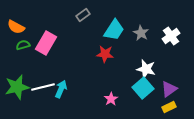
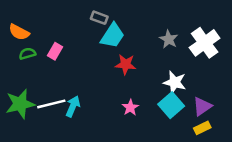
gray rectangle: (83, 15) -> (99, 18), turned 56
cyan trapezoid: (114, 30) -> (112, 36), moved
white cross: (171, 36) -> (205, 43), size x1.4
pink rectangle: (46, 43) -> (55, 51), size x0.6
pink star: (111, 99) -> (130, 108), moved

